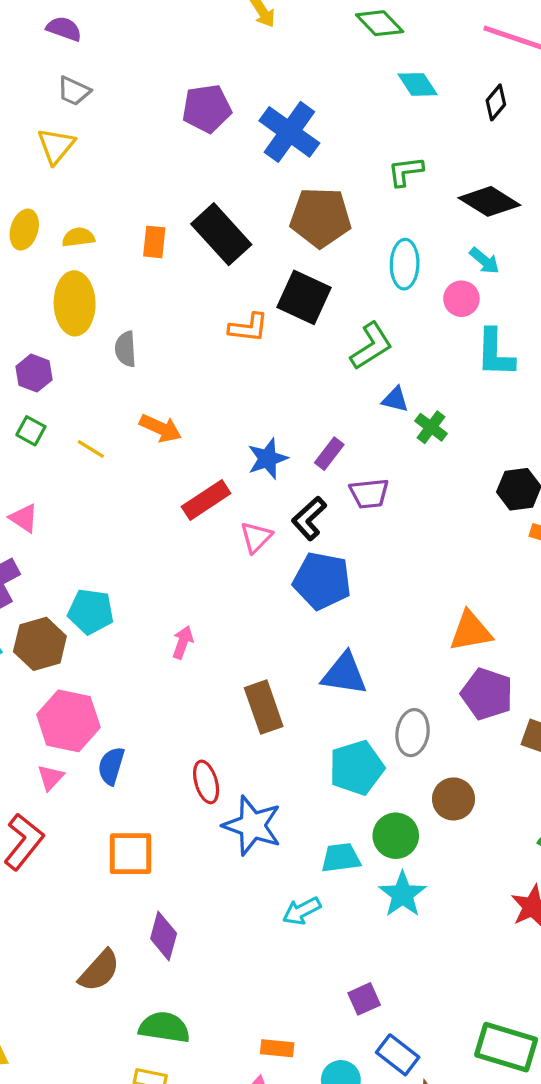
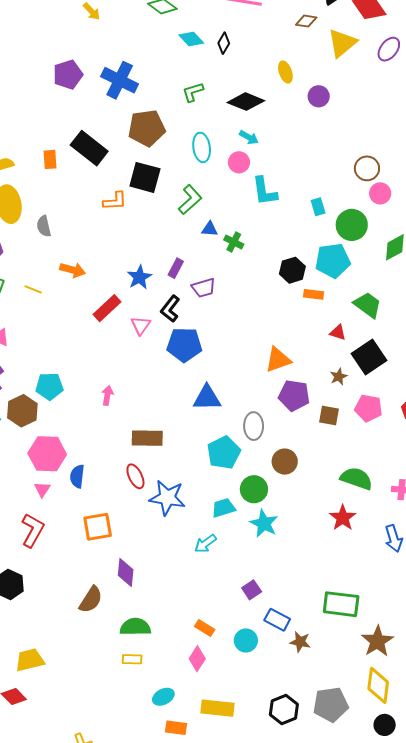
black diamond: (496, 102) -> (224, 43), moved
brown rectangle: (264, 707) -> (147, 438), moved, turned -60
orange rectangle: (277, 1048) -> (205, 628), turned 36

